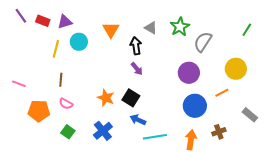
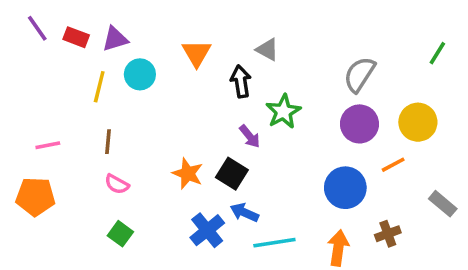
green star: (180, 27) -> (283, 112), moved
purple arrow: (137, 69) -> (250, 136), moved
purple circle: (189, 73) -> (359, 124), moved
pink line: (19, 84) -> (48, 145), moved, turned -32
orange pentagon: (39, 111) -> (35, 197), moved
blue cross: (103, 131) -> (207, 230), moved

